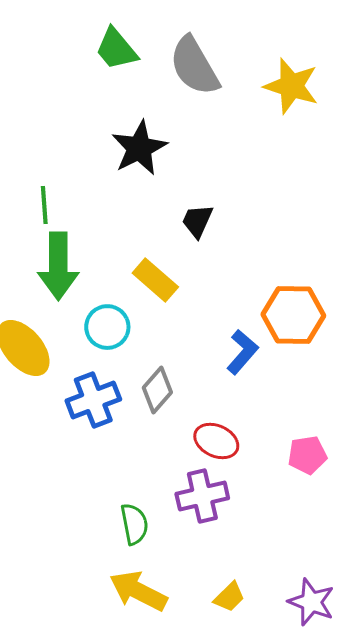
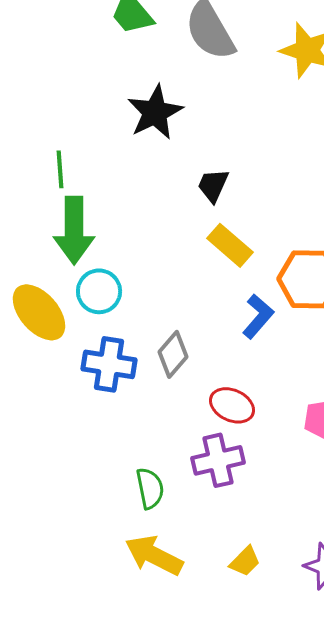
yellow rectangle: (155, 280) -> (230, 245), moved
cyan circle: (107, 327) -> (99, 291), moved
blue cross: (93, 400) -> (109, 364), turned 30

